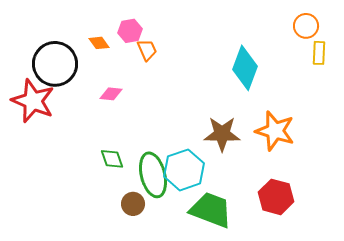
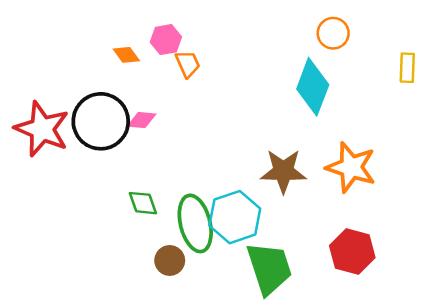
orange circle: (306, 26) -> (333, 33), moved
black circle: (55, 64) -> (101, 121), moved
green trapezoid: (211, 210) -> (269, 268), turned 51

